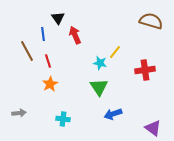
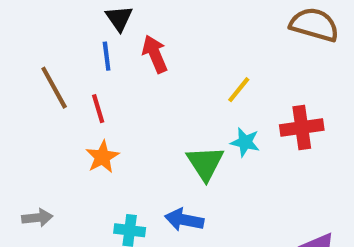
blue line: (43, 34) -> (107, 56), moved
cyan star: (100, 63) -> (245, 142), moved
blue arrow: (113, 114) -> (184, 220), moved, turned 30

